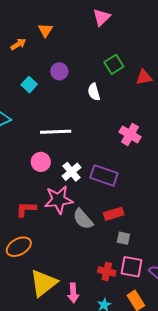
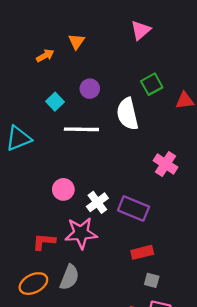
white semicircle: (94, 92) -> (127, 114), size x1.6
white line: (56, 132) -> (81, 129), moved
gray semicircle: (83, 219) -> (69, 277), moved, turned -120

